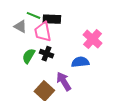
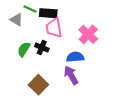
pink trapezoid: (43, 32) -> (54, 28), moved
purple arrow: (64, 81) -> (71, 75), moved

